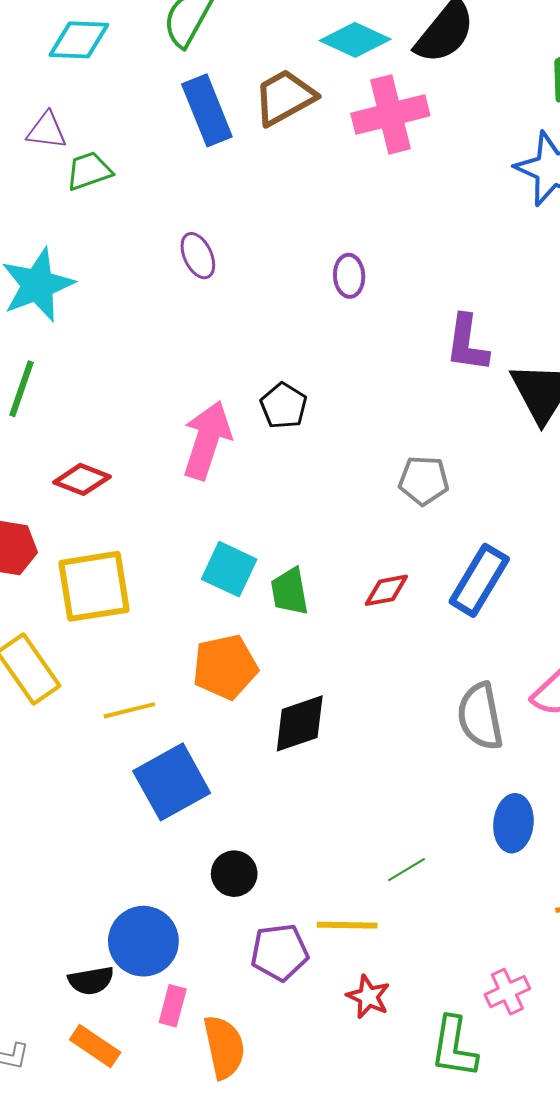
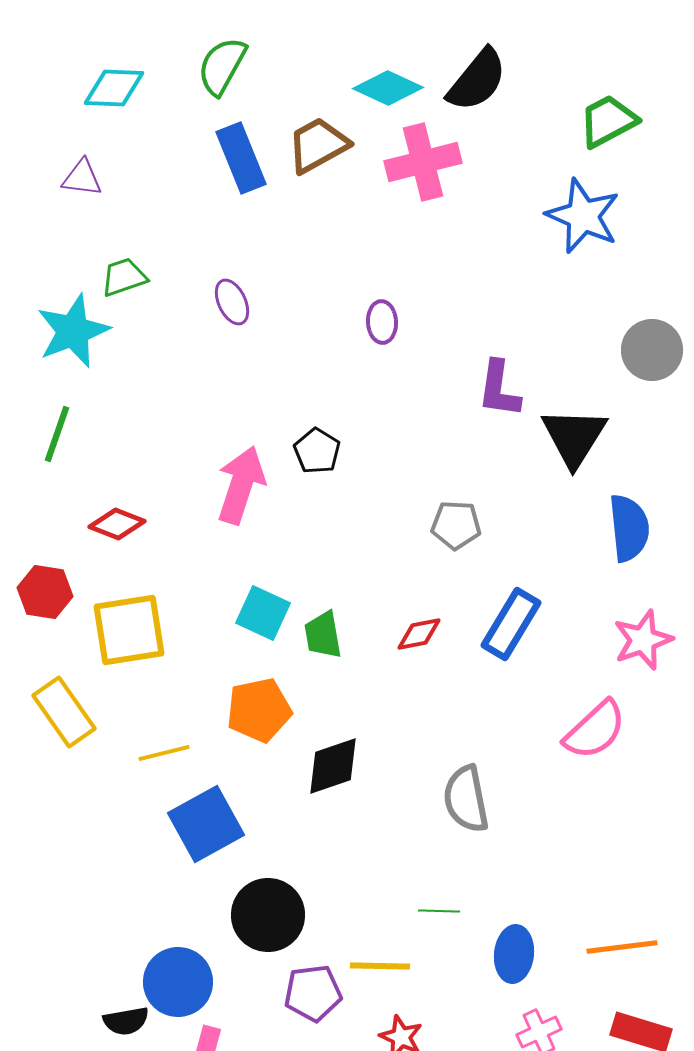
green trapezoid: (89, 171) -> (124, 277), moved
gray semicircle: (480, 716) -> (466, 799), moved
blue ellipse: (513, 823) -> (514, 954), moved
green line: (407, 870) -> (439, 911), turned 33
black circle: (234, 874) -> (268, 915), size x1.6

